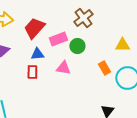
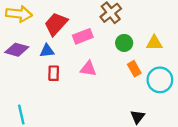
green circle: (77, 46) -> (124, 43), moved
blue triangle: (37, 54) -> (47, 51), moved

